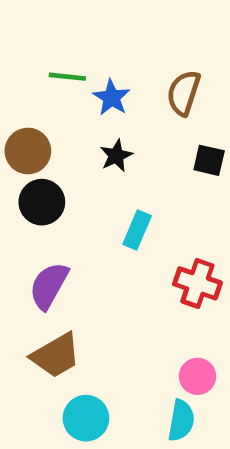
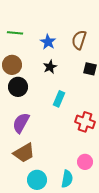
green line: (67, 77) -> (15, 33), moved
cyan semicircle: (181, 420) -> (67, 179), moved

